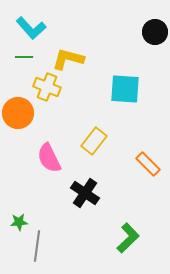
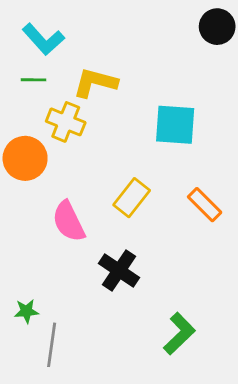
black circle: (155, 32) -> (217, 27), moved
orange rectangle: (148, 164) -> (205, 205), moved

